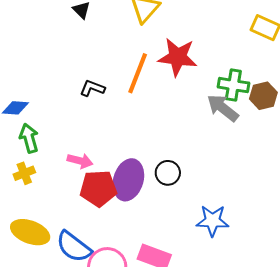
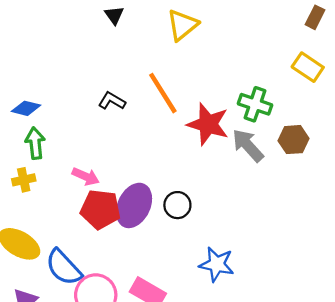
red star: (178, 57) -> (208, 124), moved
orange line: (138, 73) -> (163, 93), turned -63
green cross: (233, 85) -> (255, 104), moved

